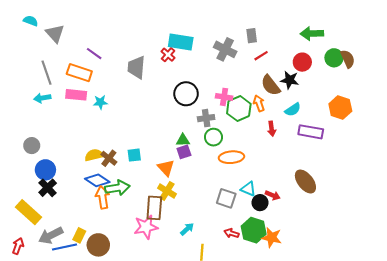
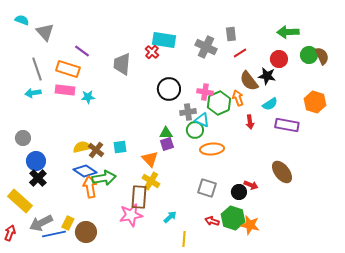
cyan triangle: (248, 189) -> (202, 120), moved

